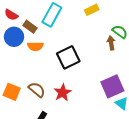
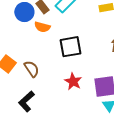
red star: (63, 93) -> (73, 81), moved, turned -30

